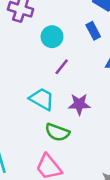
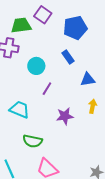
cyan trapezoid: (42, 99) -> (20, 109), moved
green semicircle: (57, 132) -> (33, 141), moved

